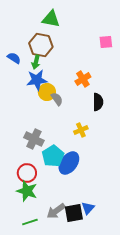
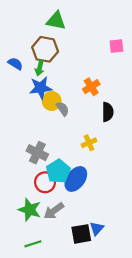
red circle: (27, 173) -> (45, 182), moved
gray arrow: (56, 211) -> (54, 211), moved

